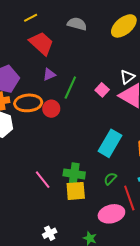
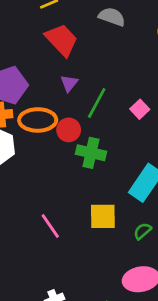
purple triangle: (49, 75) -> (69, 83), turned -32
green cross: (74, 174) -> (91, 153), moved
yellow square: (76, 191) -> (103, 216), moved

